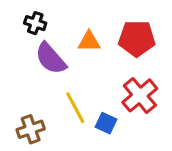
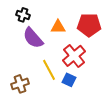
red cross: (140, 95) -> (74, 56), moved

